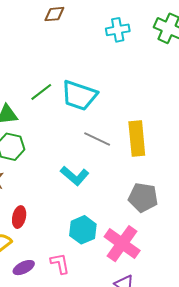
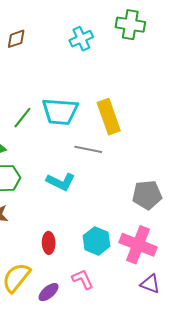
yellow rectangle: (137, 139) -> (109, 117), moved
cyan L-shape: (75, 176) -> (61, 182), moved
red ellipse: (19, 217) -> (49, 243), moved

